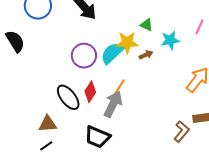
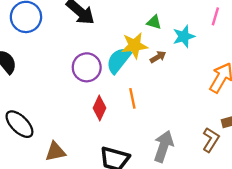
orange line: (119, 87) -> (132, 98), turned -36
black ellipse: (68, 97) -> (19, 124), moved
gray arrow: (113, 104) -> (164, 146), moved

